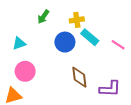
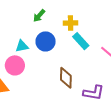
blue circle: (65, 42) -> (46, 41), moved
cyan triangle: (19, 43) -> (22, 46), moved

